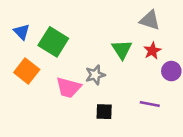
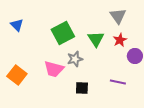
gray triangle: (150, 20) -> (118, 16), turned 36
green square: (53, 42) -> (63, 33), moved, turned 30
orange square: (27, 71) -> (17, 75), moved

